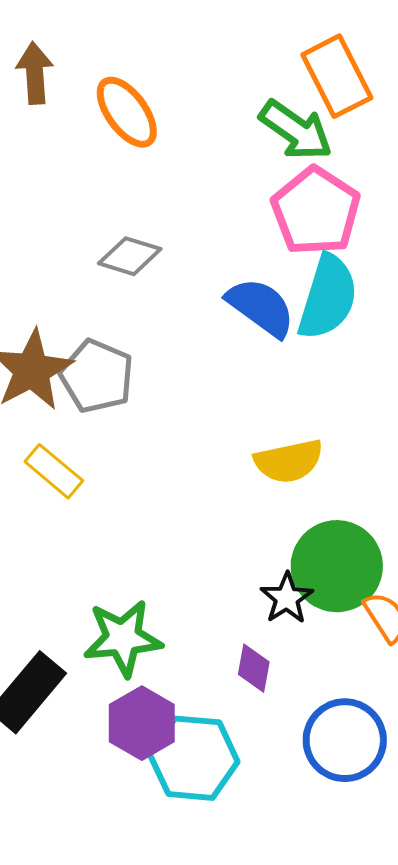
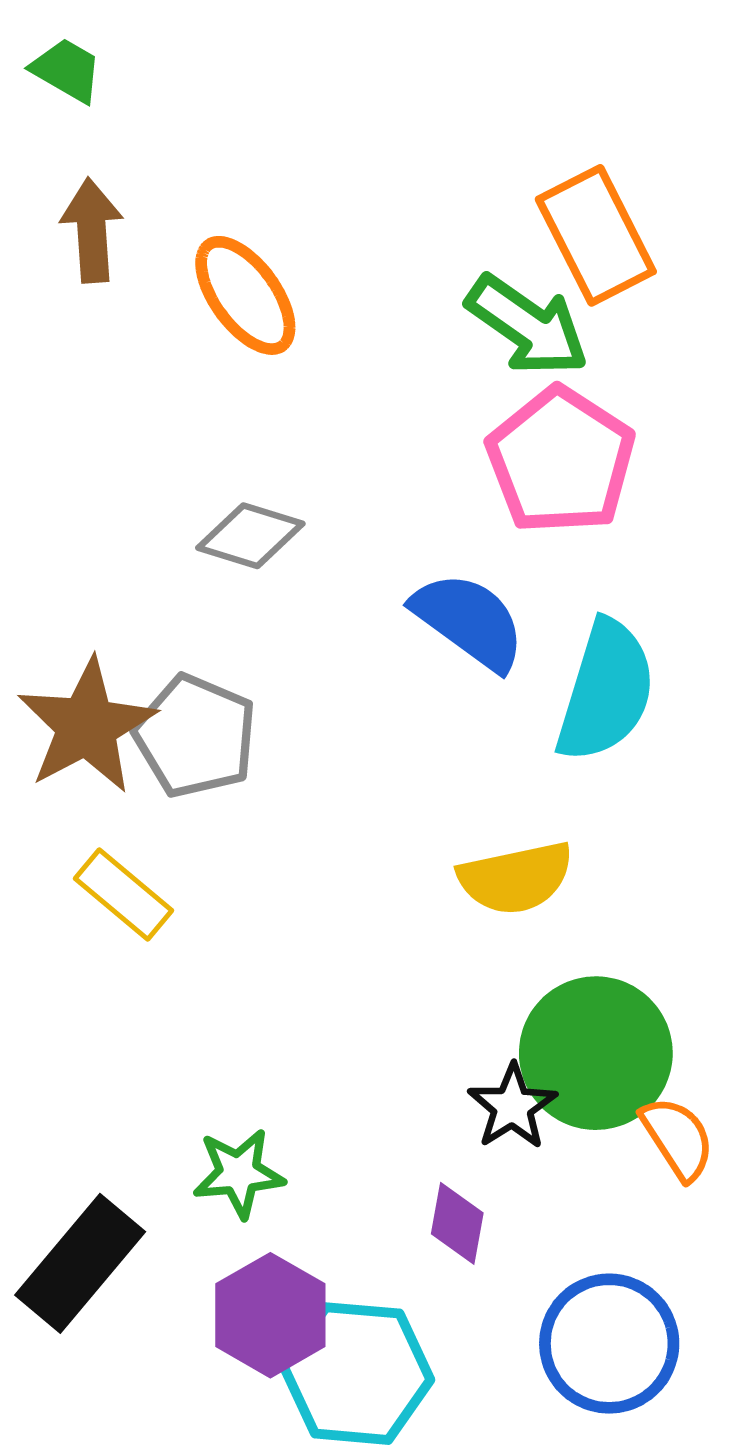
cyan semicircle: (328, 297) -> (606, 691), moved
green star: (123, 638) -> (239, 1173), size x0.7

